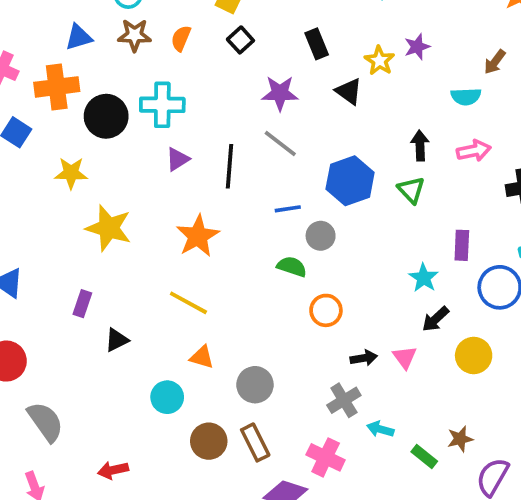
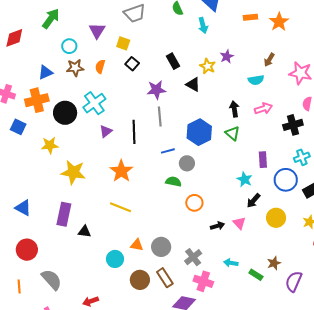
cyan cross: (162, 105) -> (94, 103), turned -30
gray line: (280, 143) -> (160, 117), turned 54
purple rectangle: (82, 304) -> (64, 214), size x1.6
black triangle: (117, 340) -> (84, 232), turned 40
orange triangle: (202, 357) -> (137, 245), moved
gray cross: (344, 400) -> (193, 257), moved

